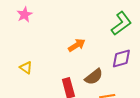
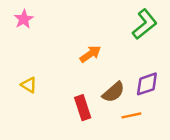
purple diamond: (121, 58) -> (147, 84), moved

